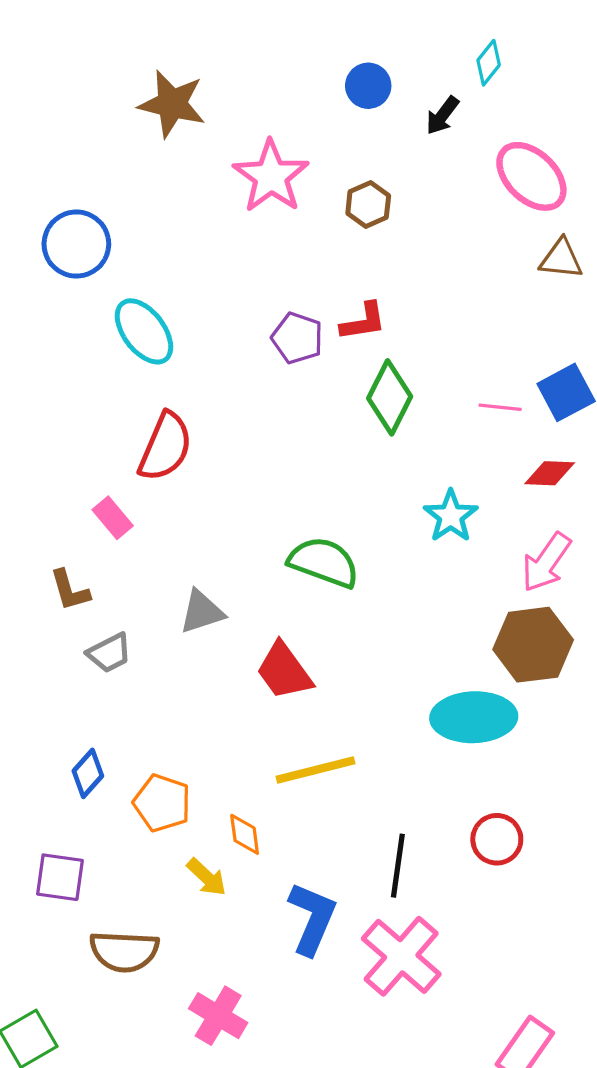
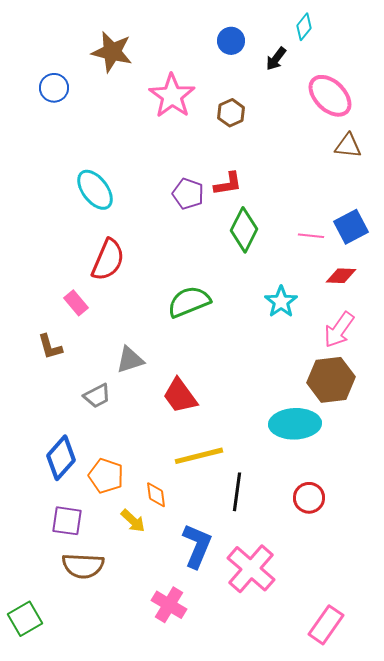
blue circle: (76, 244) -> (54, 88), moved, size x0.7
green semicircle: (324, 562) -> (189, 302), moved, turned -42
gray trapezoid: (109, 653) -> (97, 396), moved
blue diamond: (88, 773) -> (61, 458), size x1.5
black line: (398, 866) -> (237, 492), moved
purple square: (60, 877) -> (67, 521), moved
pink cross: (218, 1016) -> (169, 605), moved

